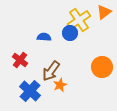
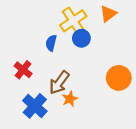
orange triangle: (104, 12) -> (108, 14), moved
yellow cross: (79, 20) -> (73, 21), moved
blue semicircle: (44, 37) -> (51, 43), turned -80

